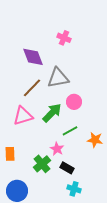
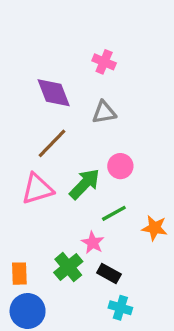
gray triangle: (58, 78) -> (104, 112), moved, size x0.7
orange rectangle: (10, 154) -> (19, 274), moved

